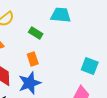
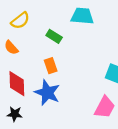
blue star: (30, 83) -> (47, 93), turned -30

